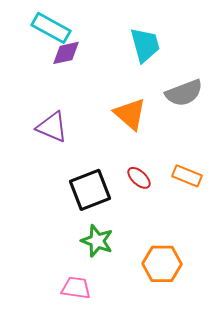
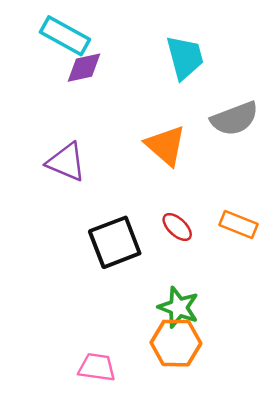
green star: (97, 241) -> (178, 307), moved
orange hexagon: (162, 264) -> (176, 343), moved

